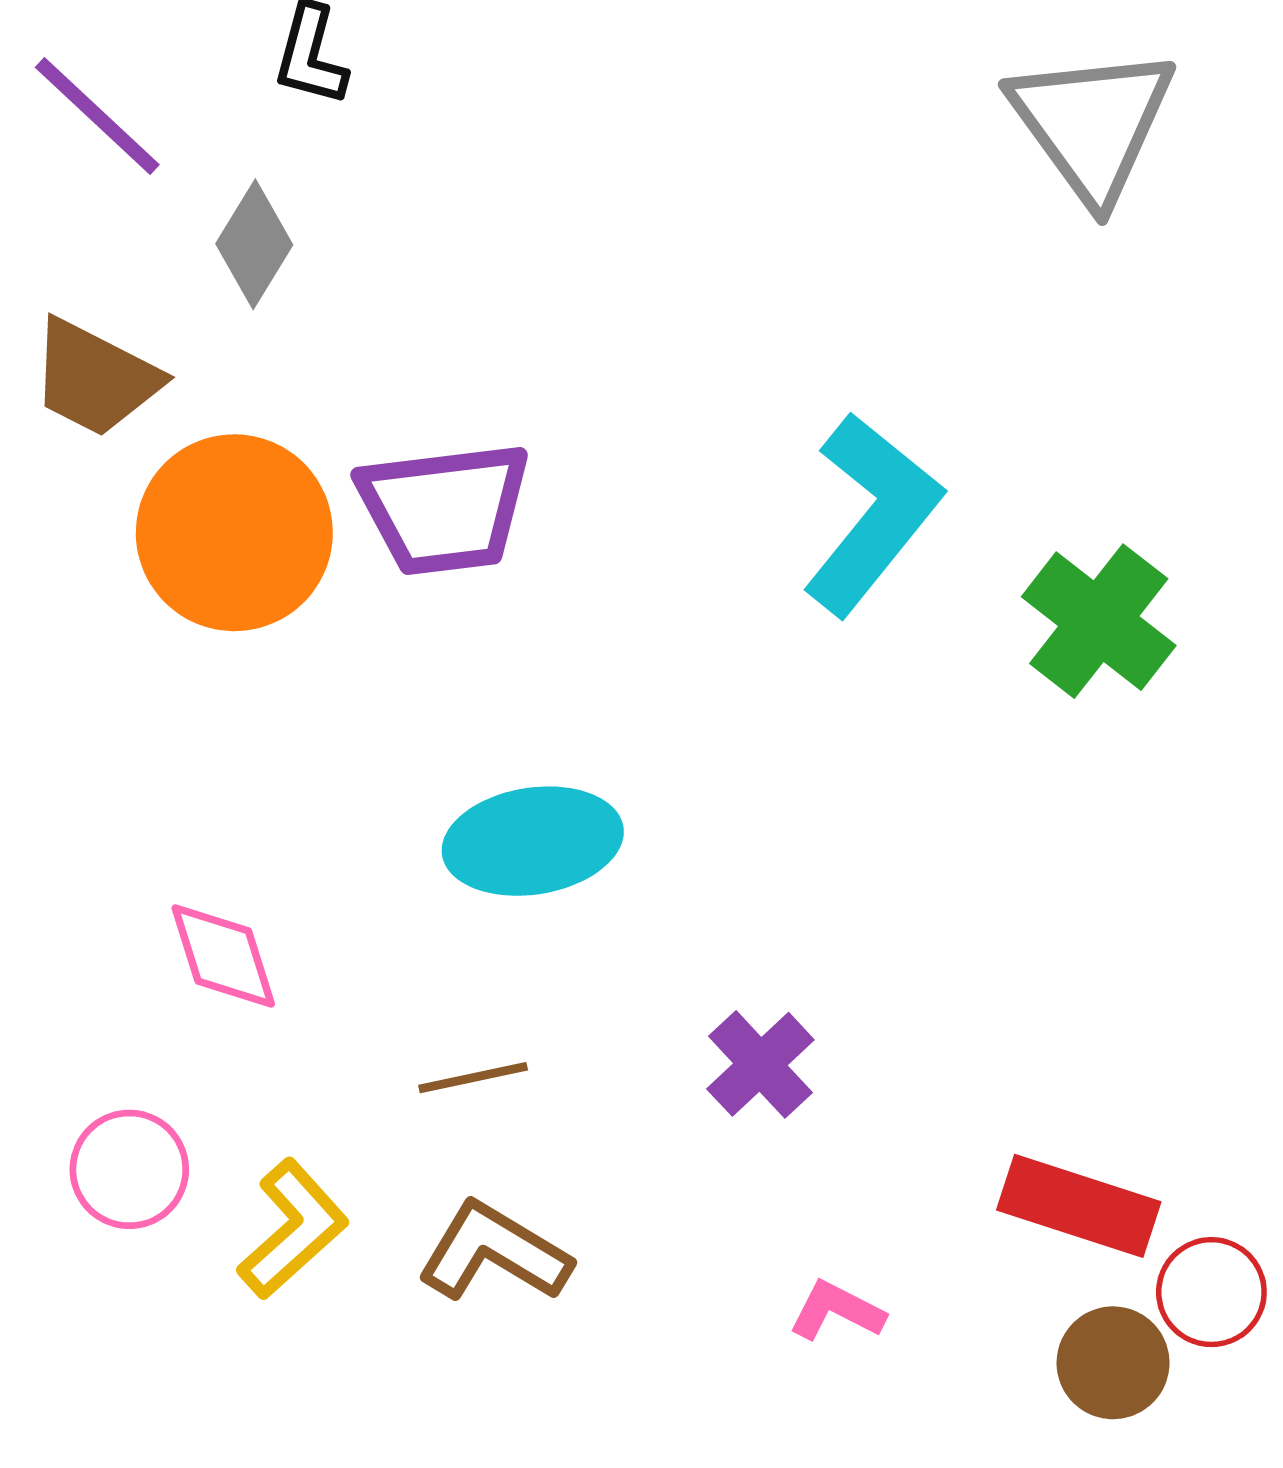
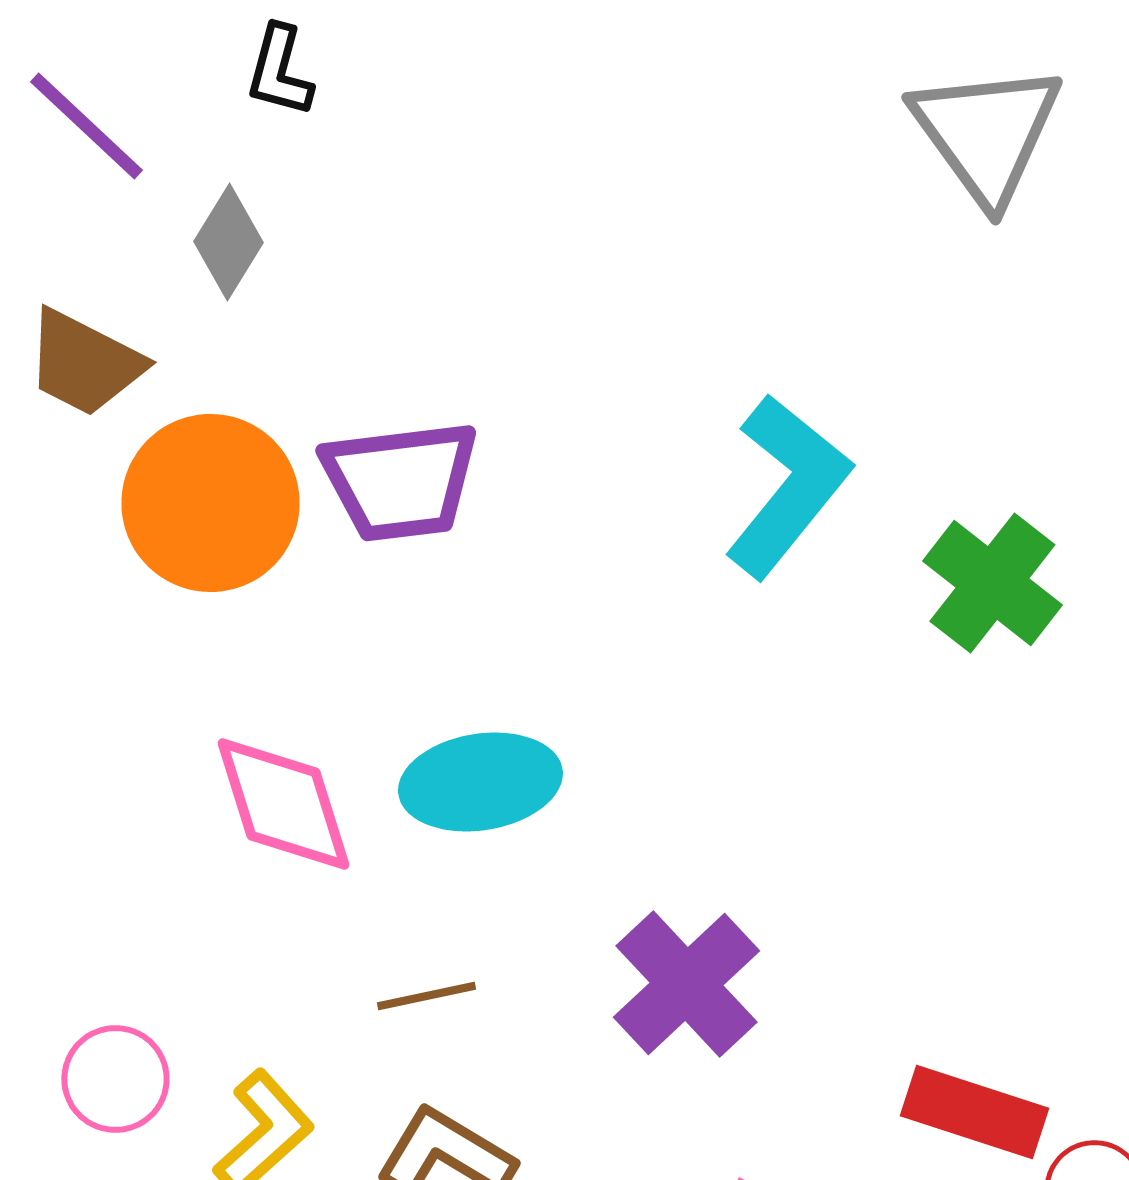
pink diamond: (223, 956) -> (283, 804), moved, size x1.4
purple cross: (760, 1064) -> (686, 984), size x1.5

